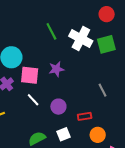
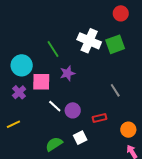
red circle: (107, 14) -> (121, 13), moved
green line: (51, 31) -> (53, 49), moved
white line: (33, 100) -> (55, 106), moved
orange circle: (98, 135) -> (128, 130), moved

